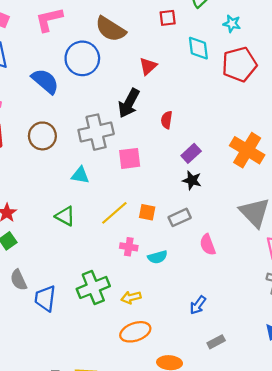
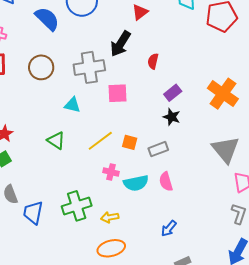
pink semicircle: (208, 245) -> (166, 182), moved
cyan semicircle: (158, 257) -> (136, 183), size x1.4

